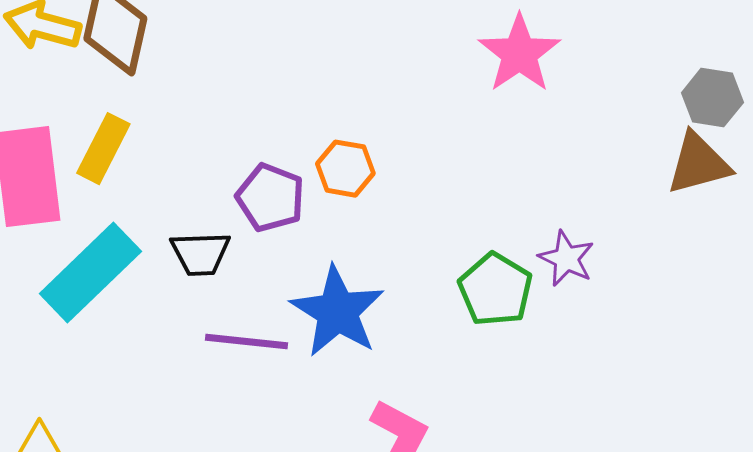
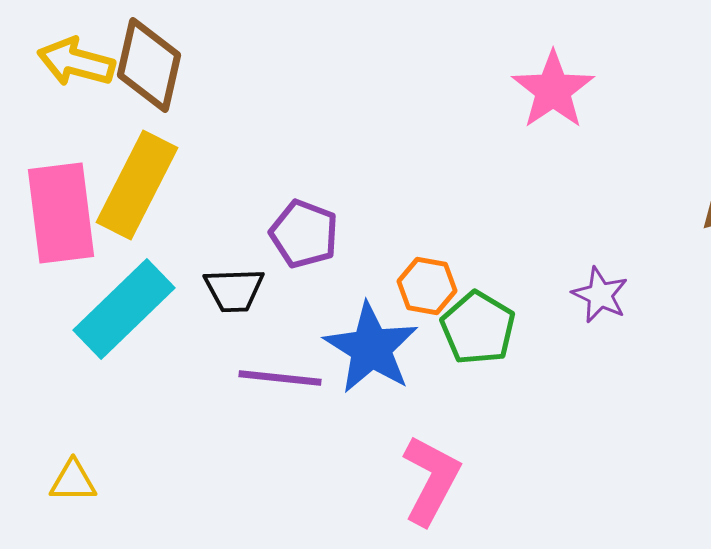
yellow rectangle: (103, 149) -> (137, 185), size x1.5
orange hexagon: (345, 169) -> (427, 286), moved
green pentagon: (495, 290) -> (478, 328), moved

